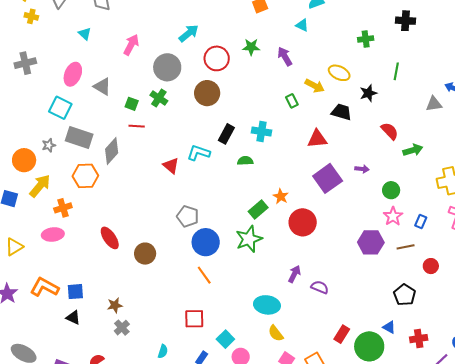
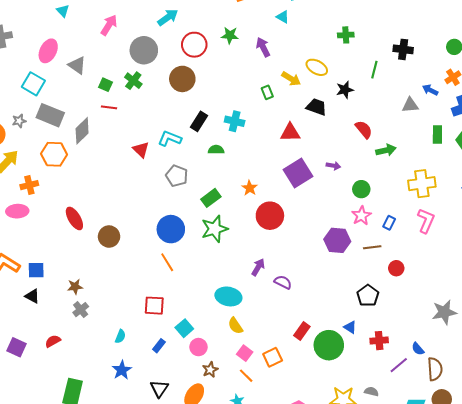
black cross: (405, 21) -> (403, 49), moved
green rectangle: (258, 209) -> (211, 198), moved
gray pentagon: (188, 216) -> (177, 176), moved

